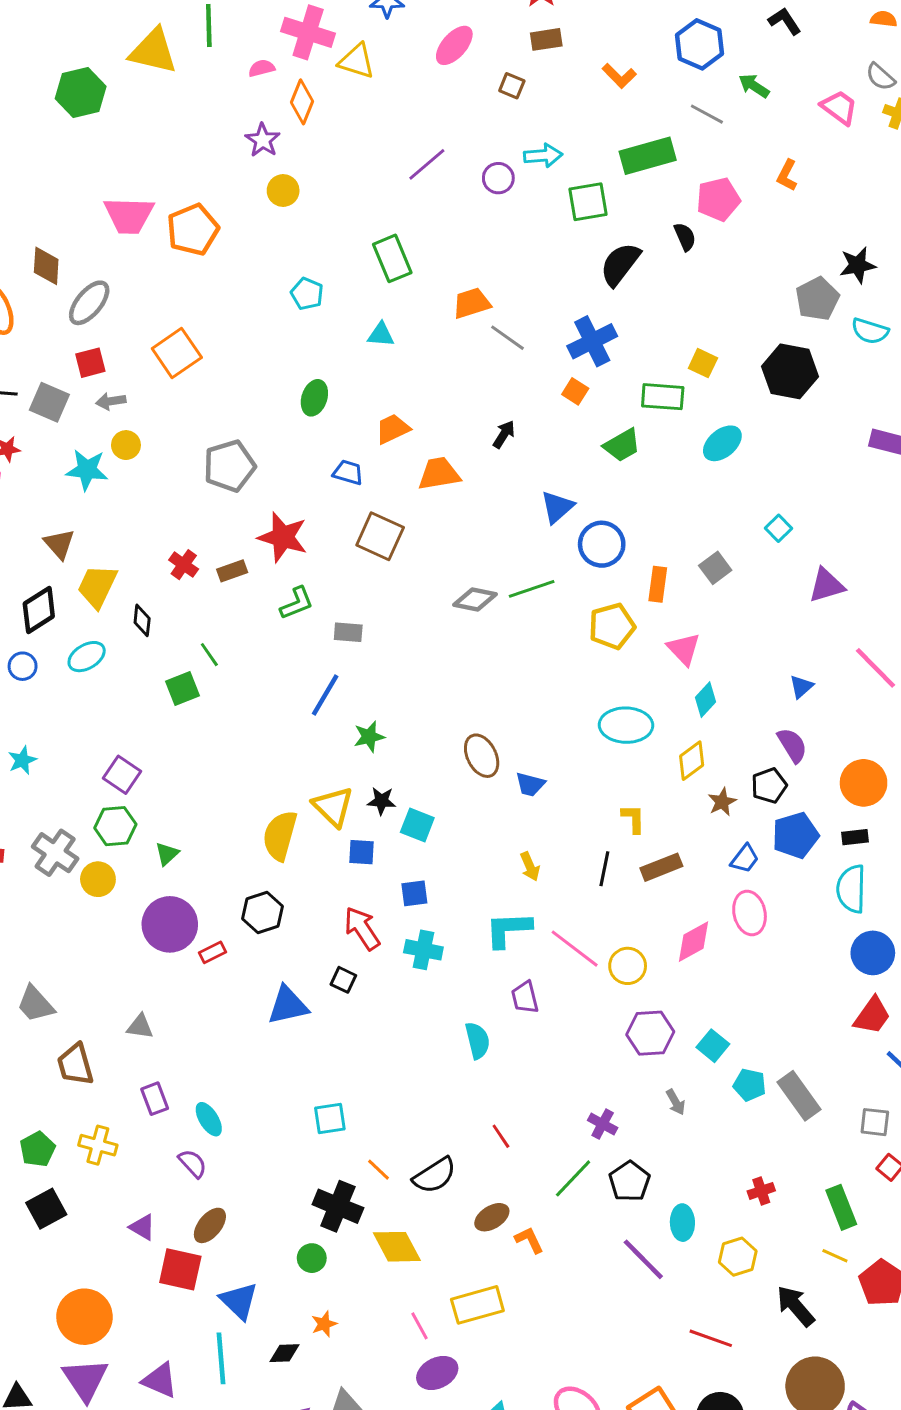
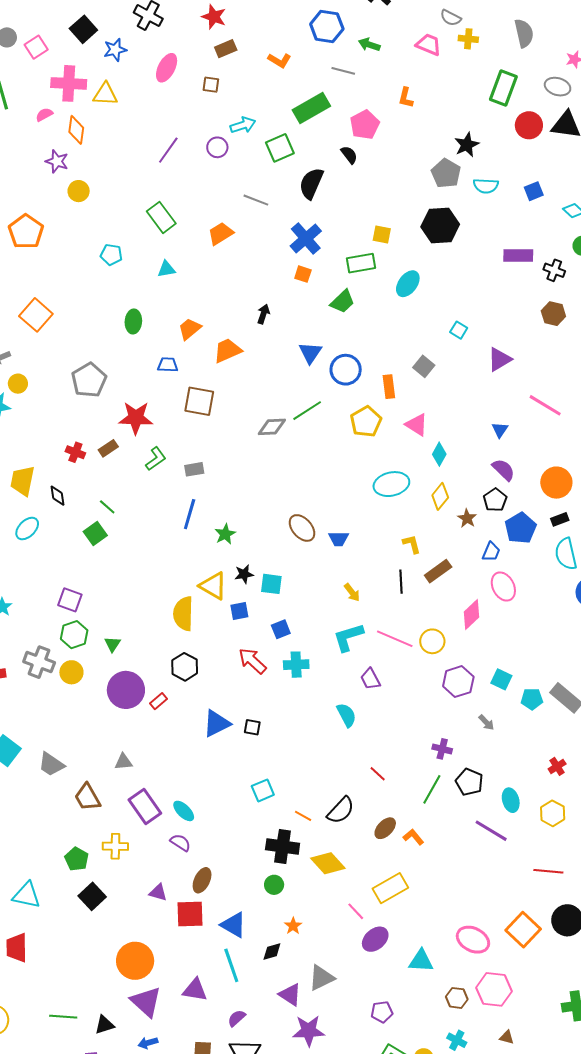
gray line: (507, 338) -> (256, 200), moved
black square: (343, 980) -> (252, 727), moved
purple rectangle: (155, 1099) -> (145, 807), size x1.6

